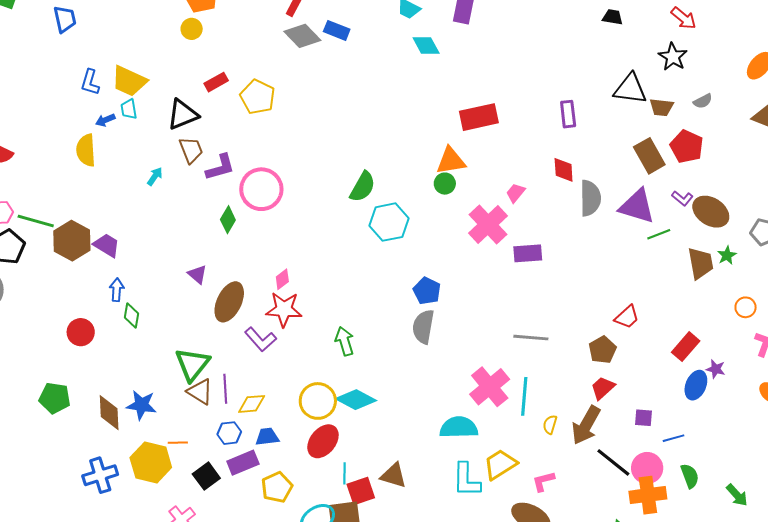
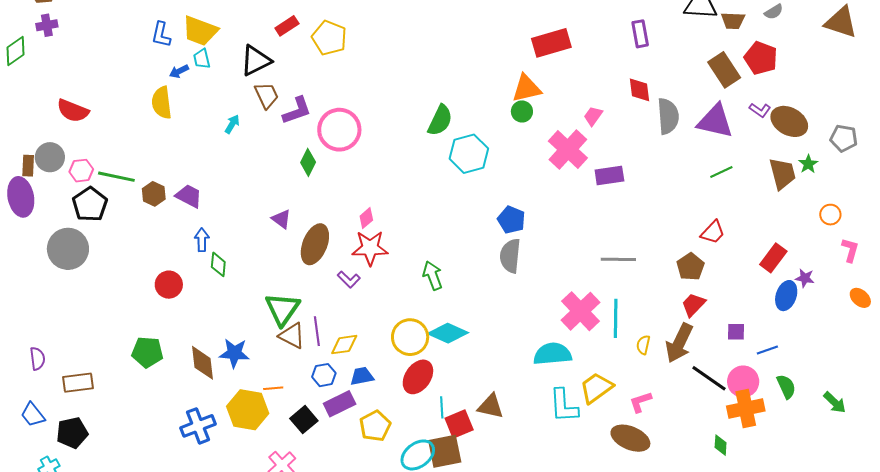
green line: (659, 234) -> (721, 172), moved
brown hexagon: (72, 241) -> (154, 194), size x0.6
purple L-shape: (261, 339) -> (349, 279), size x0.7

